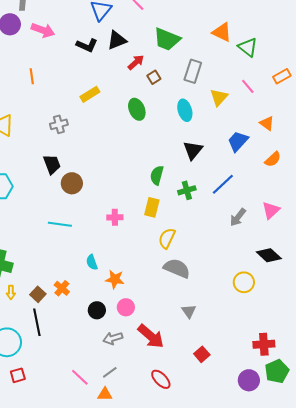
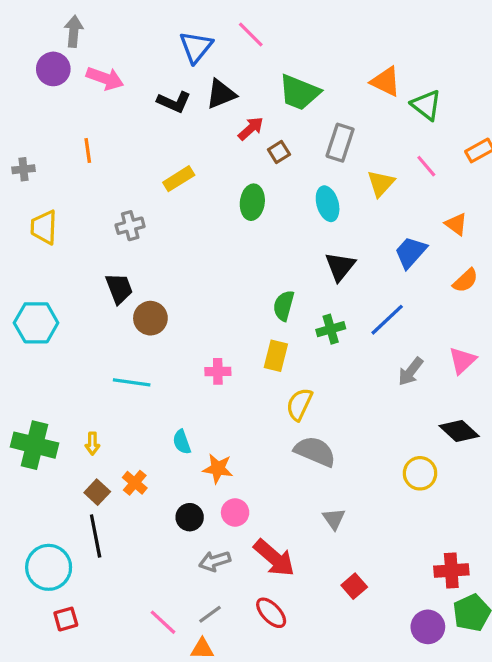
green ellipse: (137, 109) -> (252, 202), turned 30
yellow arrow: (11, 292) -> (92, 444), moved
red ellipse: (161, 379) -> (271, 613), moved

